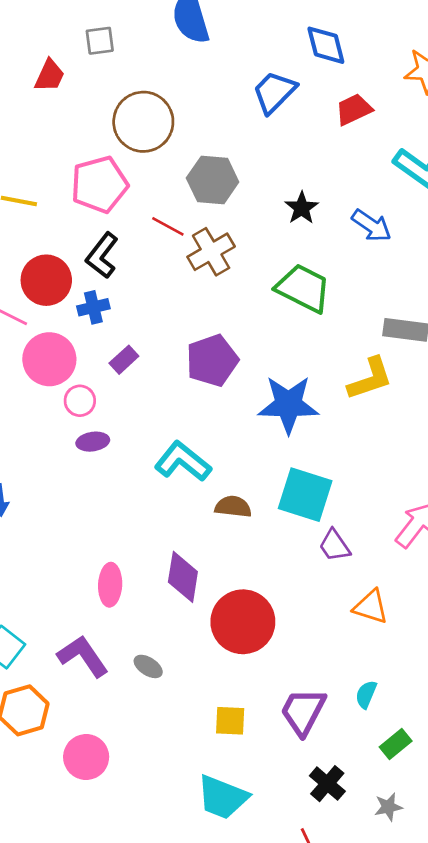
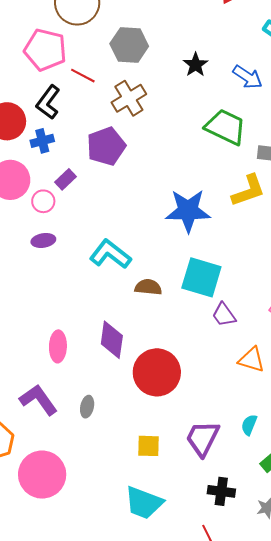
pink pentagon: (99, 185) -> (45, 50), turned 30
red line: (168, 226) -> (83, 76), moved
green trapezoid: (303, 288) -> (226, 127), moved
purple pentagon: (212, 360) -> (106, 146), moved
pink circle: (80, 401) -> (43, 201), moved
gray ellipse: (148, 666) -> (87, 407), turned 70
pink circle: (86, 757) -> (42, 475), size x1.4
black cross: (327, 784) -> (221, 491), turned -32

